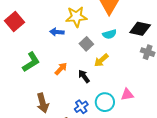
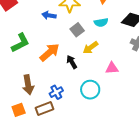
orange arrow: (61, 69) -> (50, 52), size x1.5
pink triangle: (127, 95) -> (112, 68), moved
blue cross: (81, 107) -> (56, 92), moved

